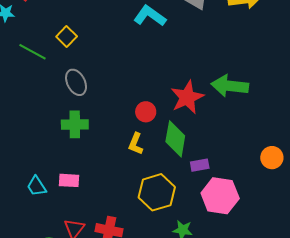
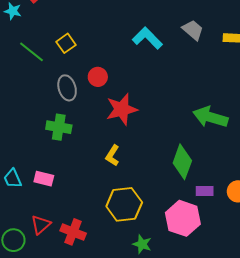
red star: (187, 97) -> (122, 109), moved
red circle: (146, 112) -> (98, 77), moved
green diamond: (175, 139) -> (182, 162), moved
purple rectangle: (200, 165) -> (205, 191), moved

